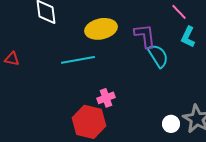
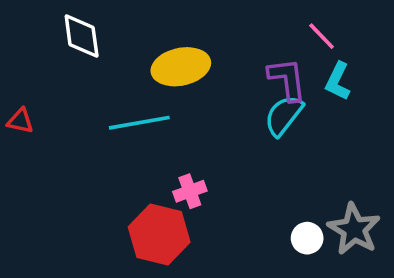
purple L-shape: (145, 36) -> (287, 79), moved
cyan semicircle: (158, 56) -> (284, 115), turned -110

